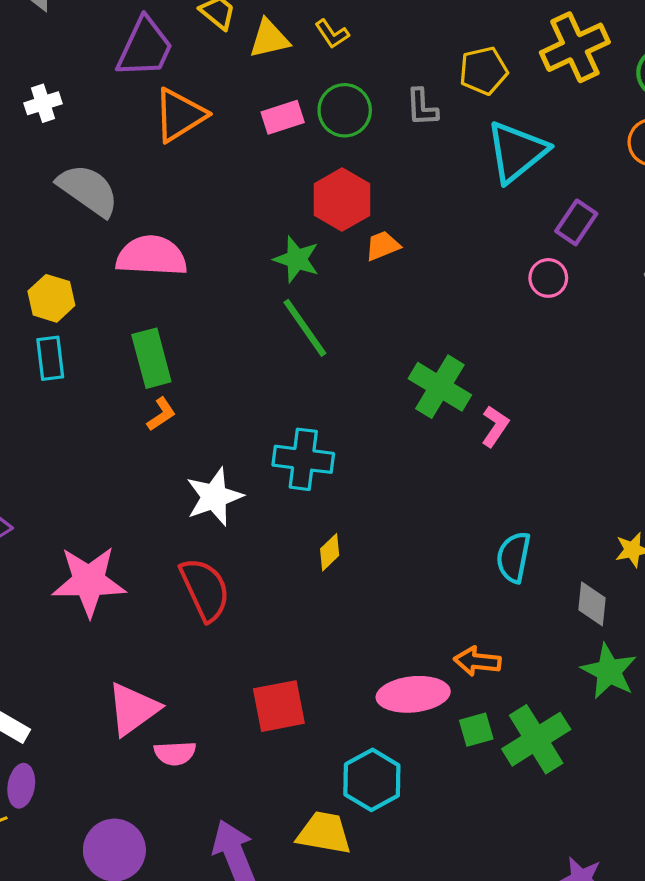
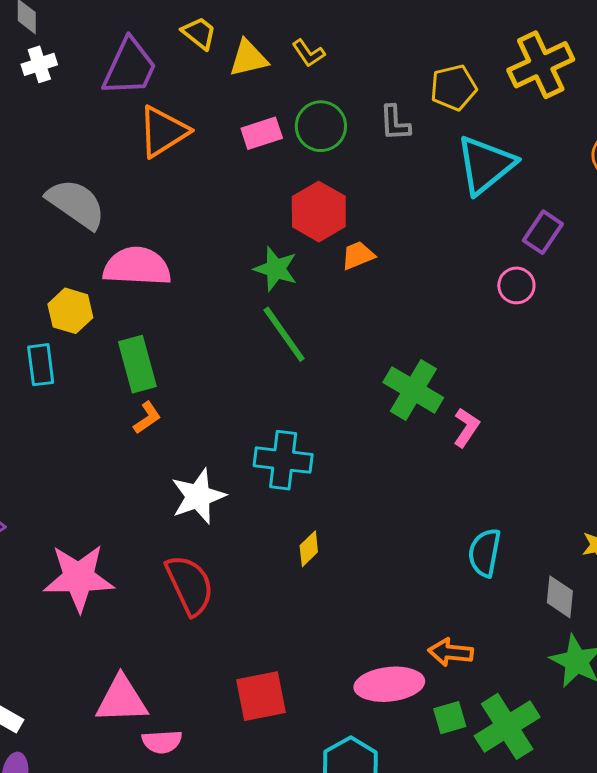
white cross: (43, 103) -> (39, 64), moved
yellow hexagon: (51, 298) -> (70, 311), moved
pink triangle: (133, 709) -> (122, 700), turned 34

